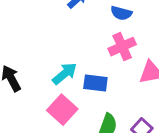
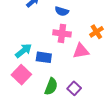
pink cross: (122, 47) -> (62, 33), turned 30

